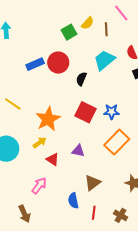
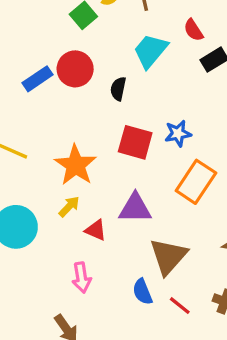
purple triangle: (78, 151) -> (135, 208), size x1.5
brown triangle: (92, 183) -> (168, 256), size x1.4
pink arrow: (39, 186) -> (82, 278), turned 144
red line: (94, 213) -> (180, 306), turned -48

